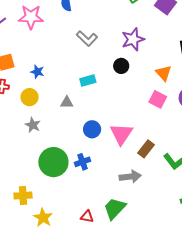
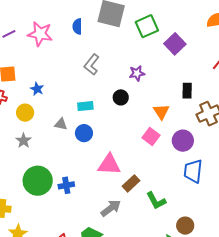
gray L-shape: (87, 38) -> (92, 65), turned 75
purple star: (133, 39) -> (137, 73), size x0.7
blue circle: (92, 129) -> (84, 133), moved
pink triangle: (121, 134) -> (109, 165), turned 50
gray arrow: (130, 177) -> (111, 208), turned -40

